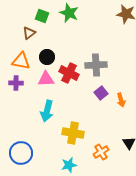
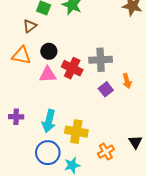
purple cross: (16, 83) -> (16, 117), moved
orange arrow: (121, 100) -> (127, 81), moved
cyan arrow: (47, 111) -> (49, 121), moved
blue circle: (21, 153) -> (48, 153), moved

